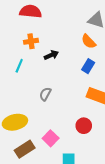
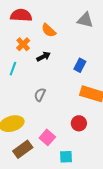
orange cross: (31, 41) -> (23, 44), turned -32
orange semicircle: (89, 41) -> (49, 30), moved

